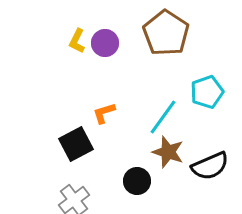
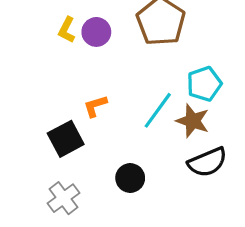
brown star: (168, 152) -> (193, 121), moved

